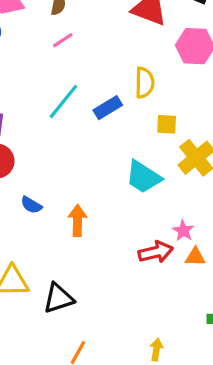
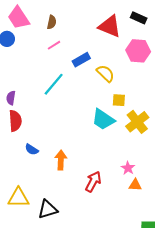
yellow semicircle: (145, 83) -> (105, 73), turned -48
blue rectangle: (108, 108) -> (81, 60), moved
cyan trapezoid: (143, 177) -> (103, 119), moved
red arrow: (156, 252) -> (93, 182), moved, turned -50

